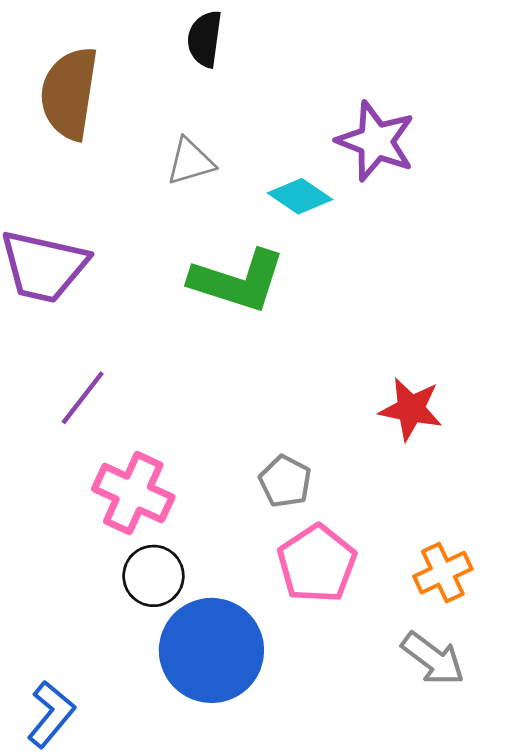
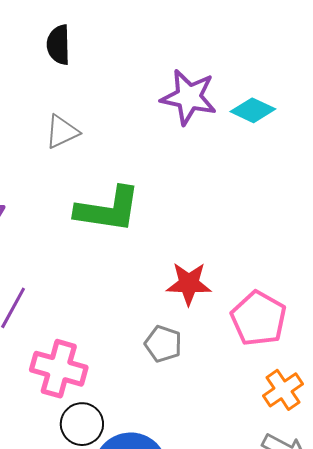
cyan diamond: (300, 196) -> (253, 110), moved
red star: (411, 409) -> (189, 284), moved
pink pentagon: (317, 564) -> (259, 319), moved

